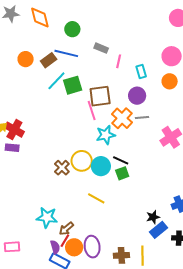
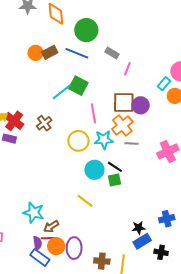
green circle: (72, 29) -> (86, 30), size x1.5
brown rectangle: (49, 60) -> (50, 52), moved
cyan rectangle: (141, 71) -> (164, 84), moved, turned 48
cyan line: (56, 81) -> (62, 92), moved
green square: (73, 85) -> (78, 86), turned 36
brown square: (100, 96) -> (124, 103), moved
gray line: (142, 117) -> (131, 144), moved
yellow circle: (82, 161) -> (78, 141), moved
brown cross: (62, 168) -> (44, 123), moved
red line: (65, 241) -> (48, 238), turned 48

